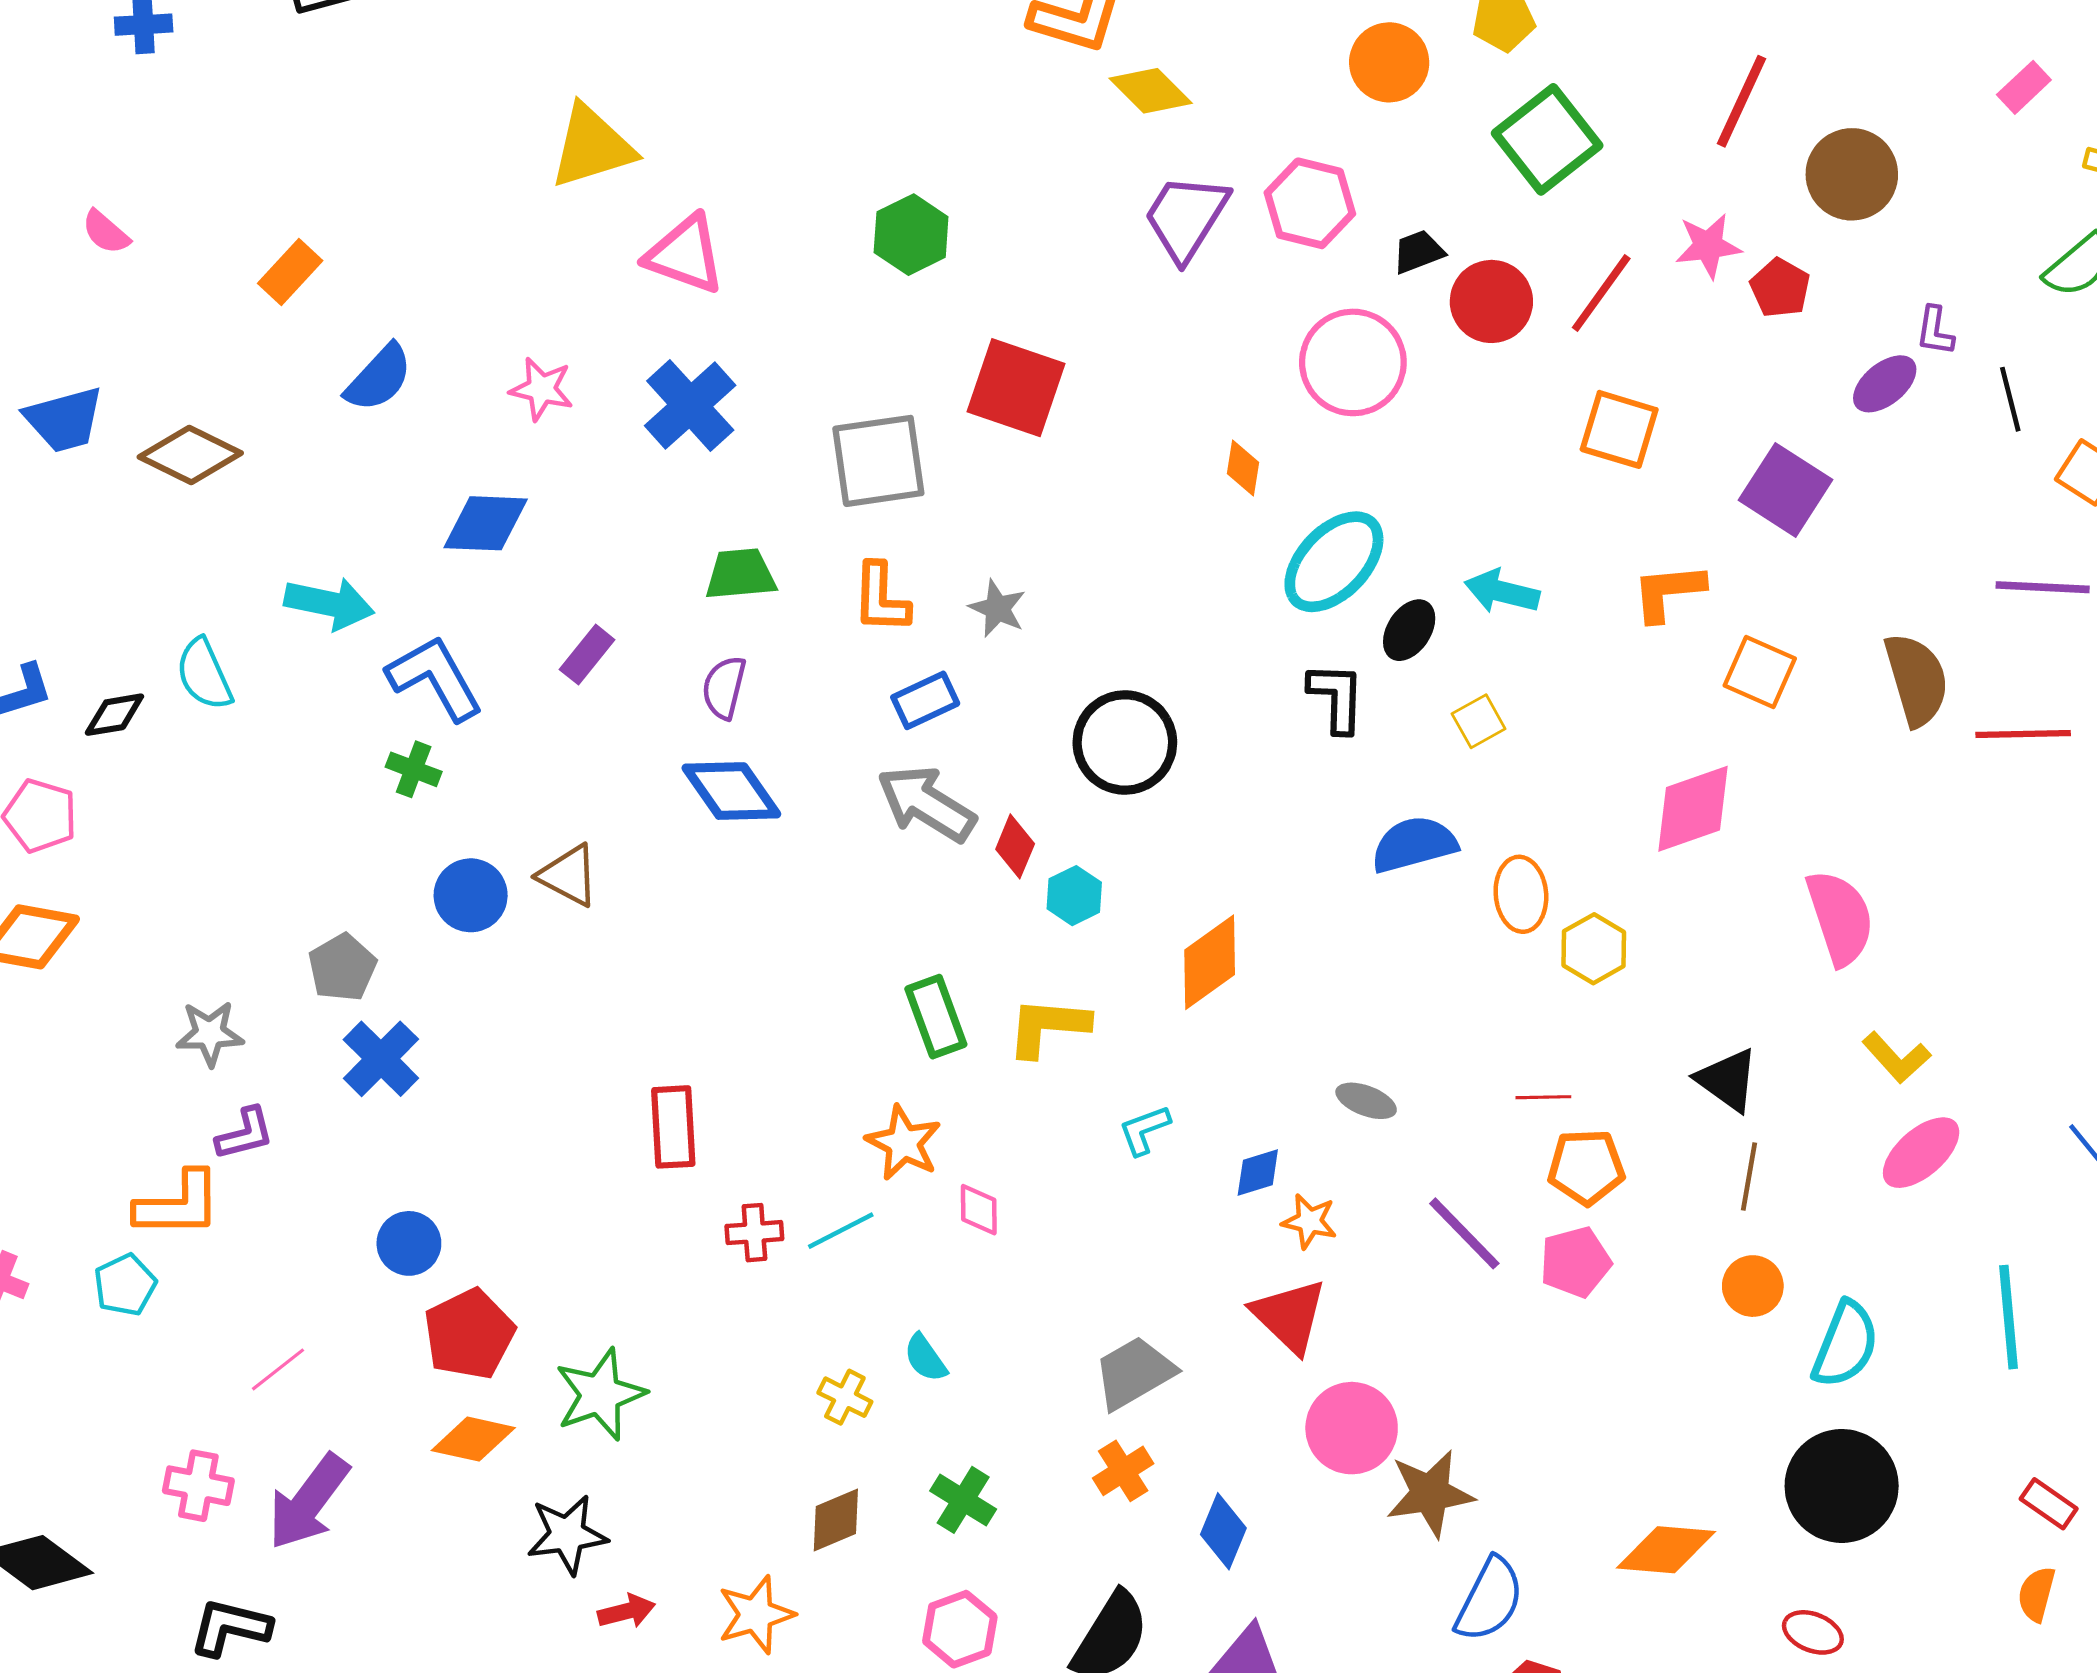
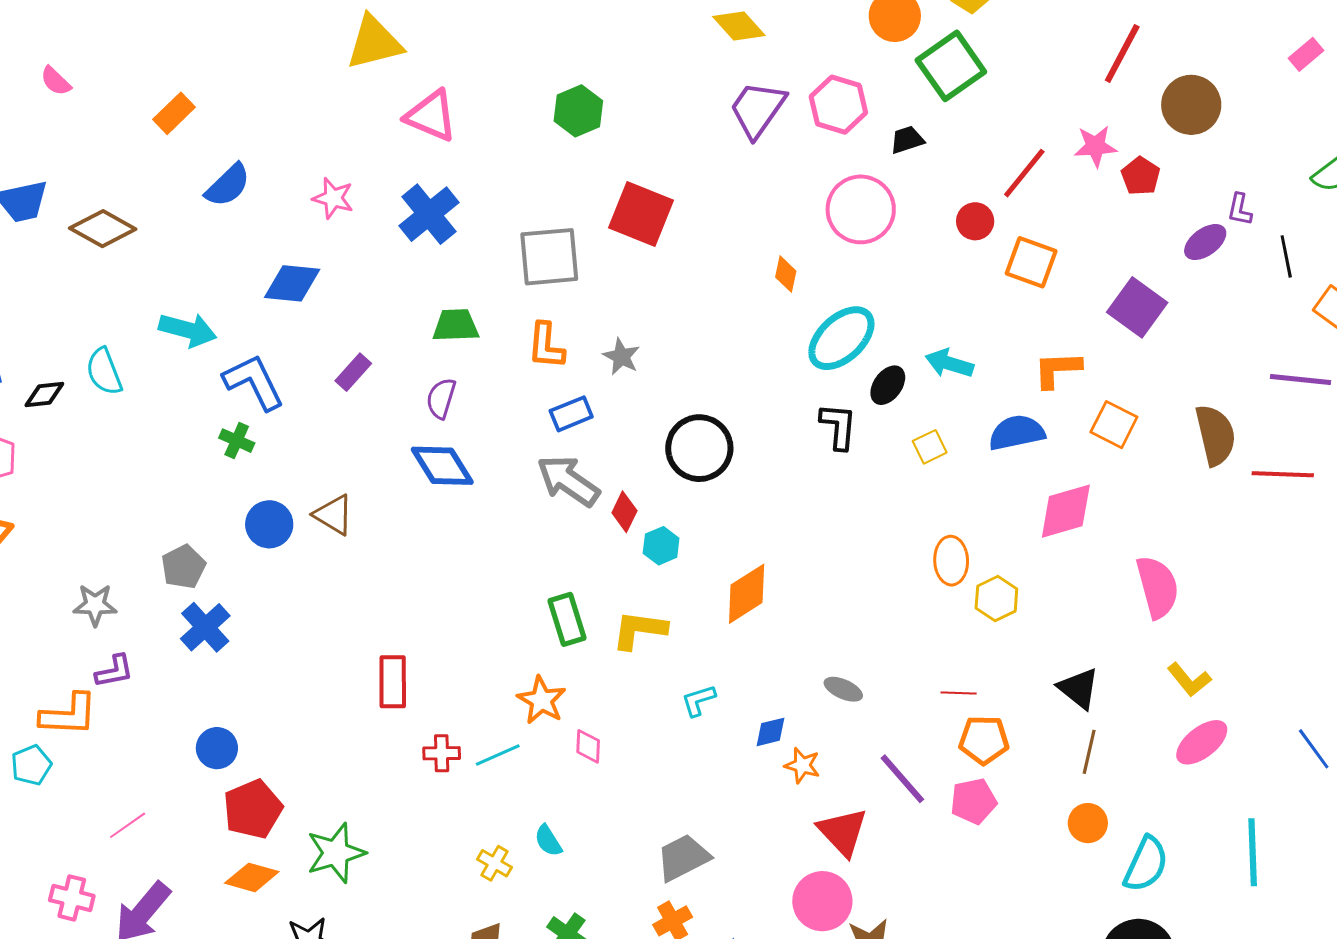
green square: (1547, 139) -> (951, 66), moved
red circle: (1491, 301) -> (975, 221), moved, size x0.7
blue semicircle: (1414, 844) -> (1017, 433), moved
red triangle: (1289, 1316) -> (843, 832), moved

